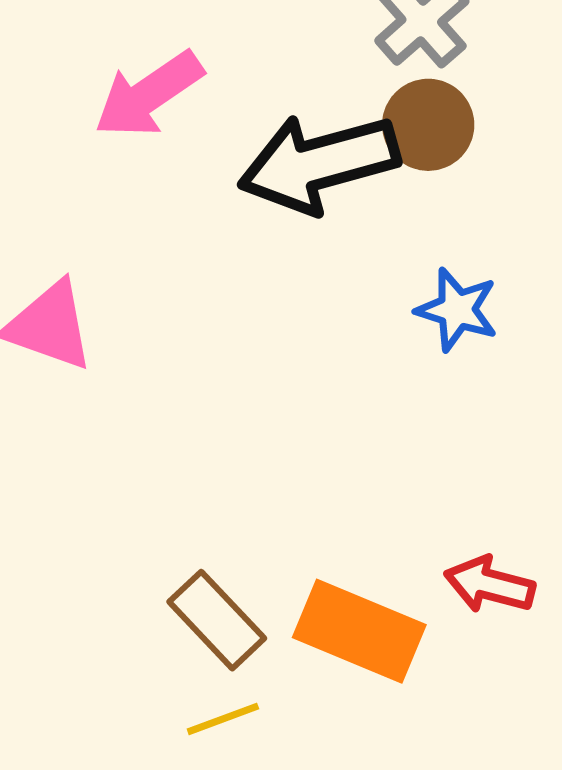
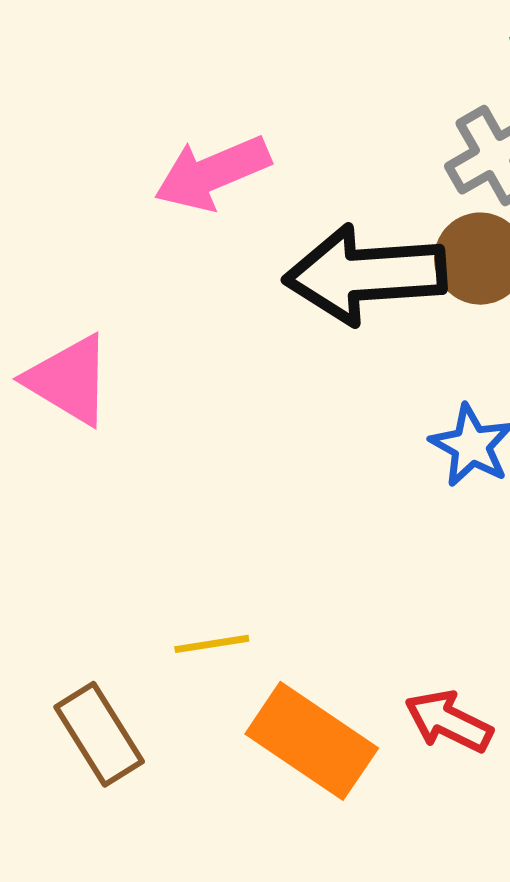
brown rectangle: (217, 620) -> (99, 734), moved
yellow line: (223, 719) -> (212, 644), moved

